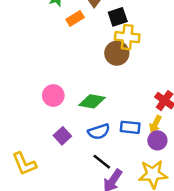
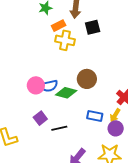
yellow cross: (127, 37) -> (65, 40), moved
brown circle: (117, 53) -> (87, 79), moved
blue semicircle: (99, 132) -> (49, 86), moved
black line: (102, 162) -> (59, 128), moved, turned -56

